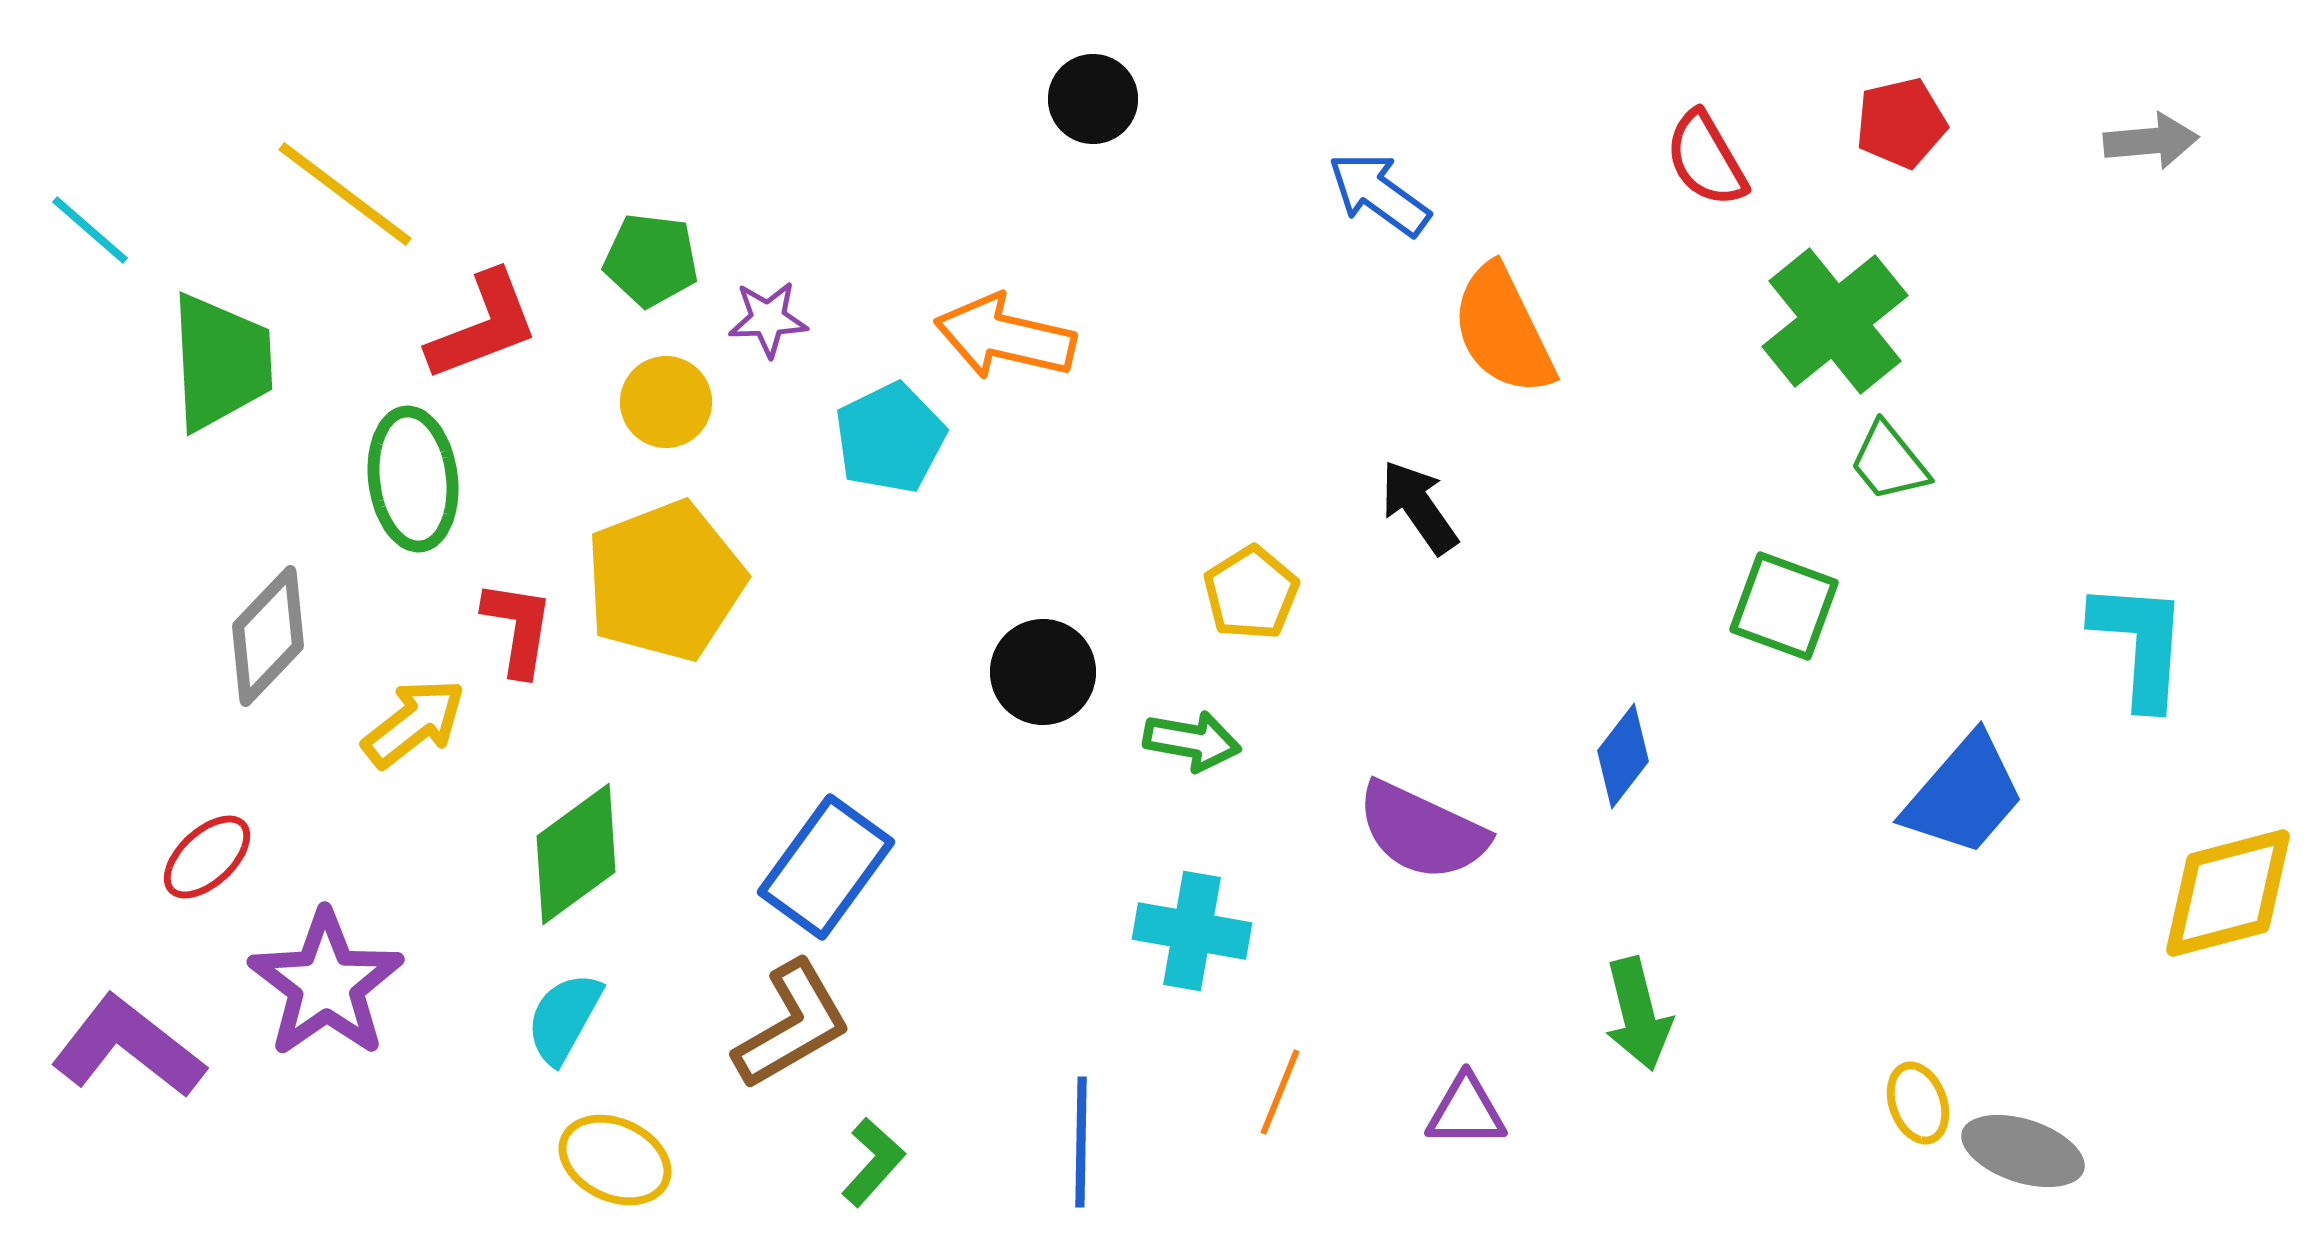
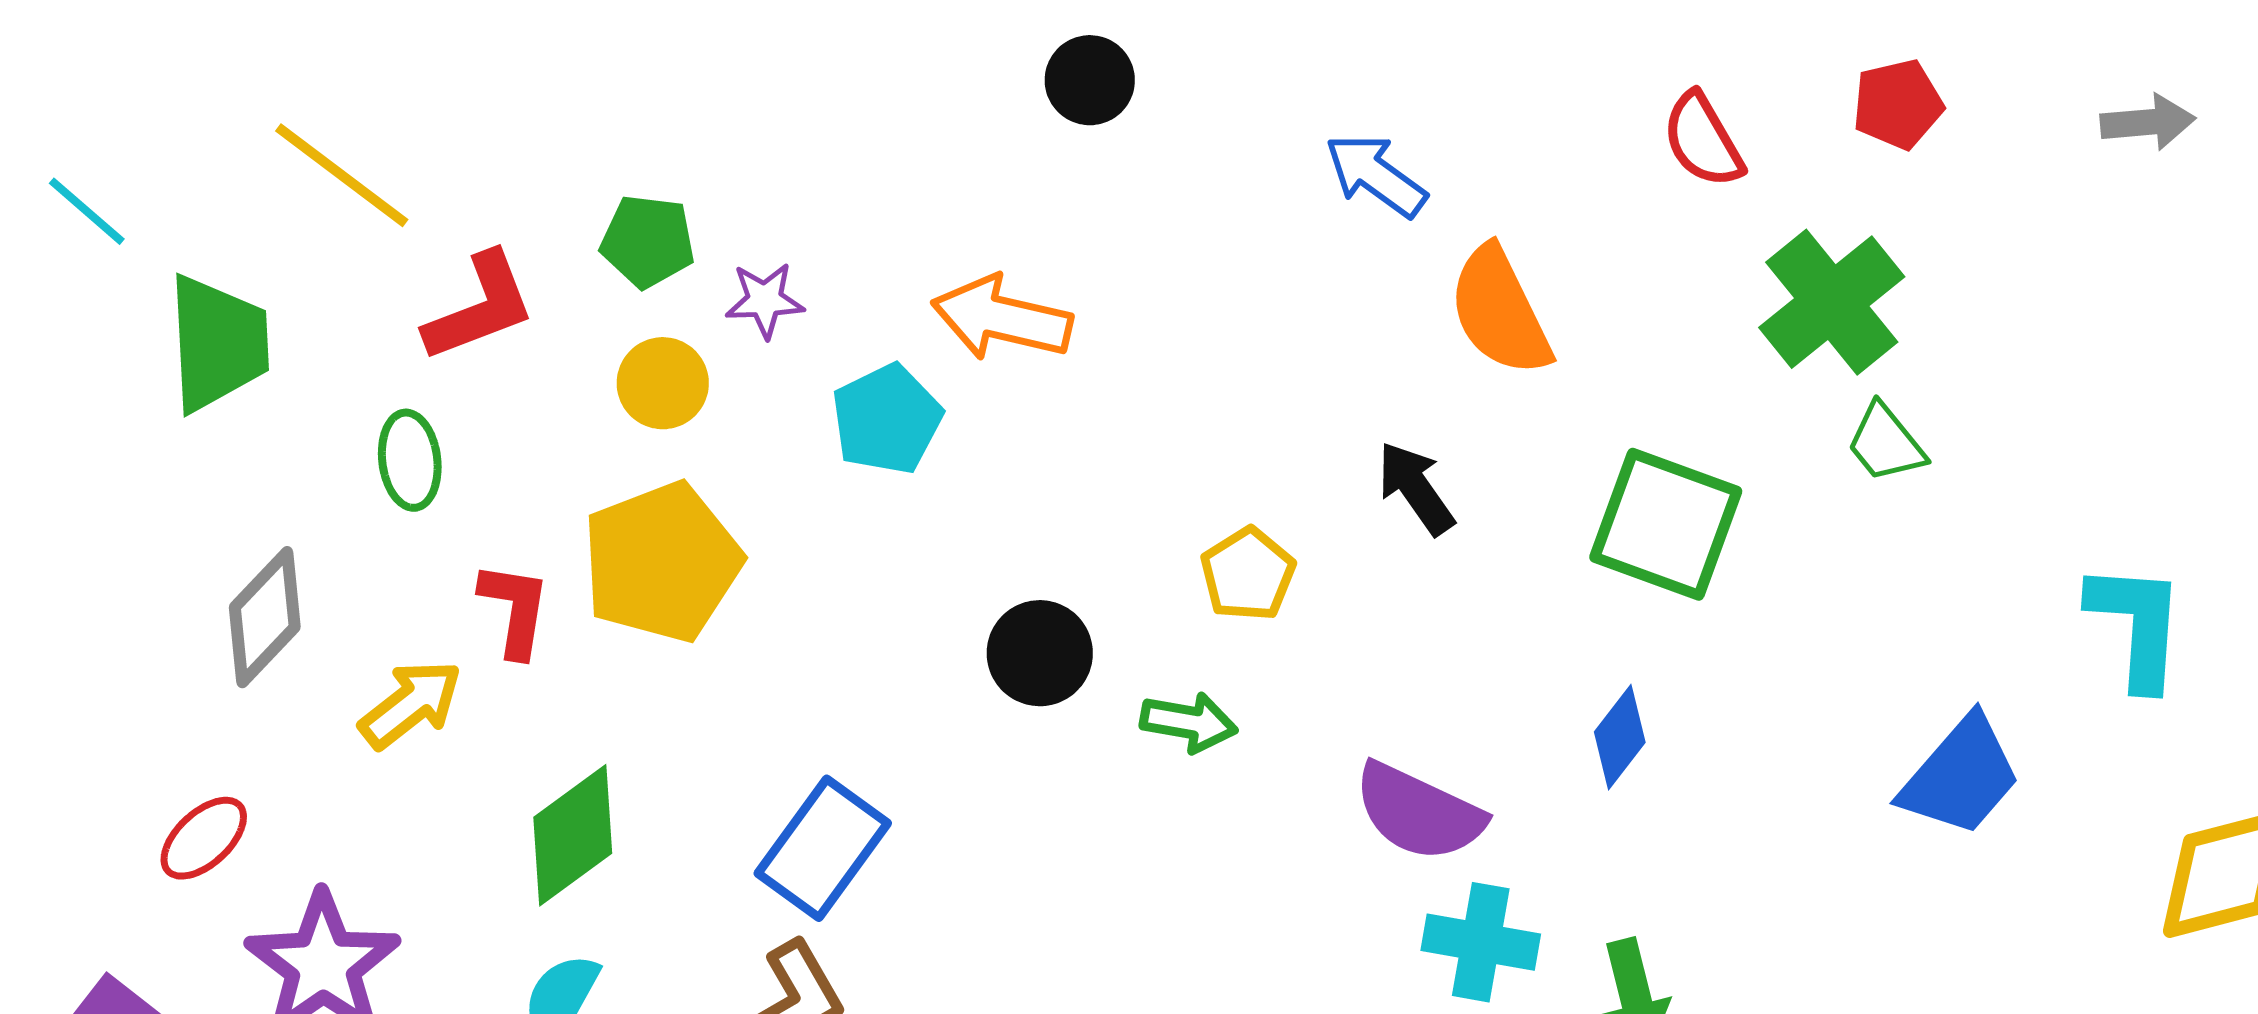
green ellipse: (413, 479) -> (410, 460), size x0.7
green square: (1784, 606) -> (1666, 524), moved, size x1.4
cyan cross: (1192, 931) -> (1481, 942), moved

